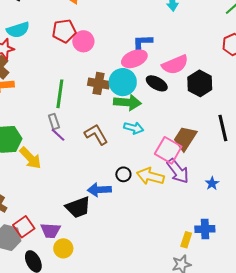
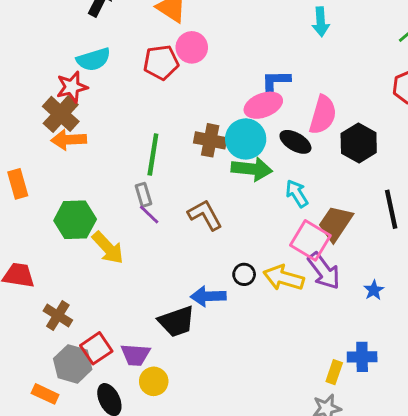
pink circle: (83, 41) -> (192, 47), moved
pink semicircle: (175, 65) -> (323, 115), turned -52
cyan arrow: (134, 128) -> (297, 194), moved, turned -138

